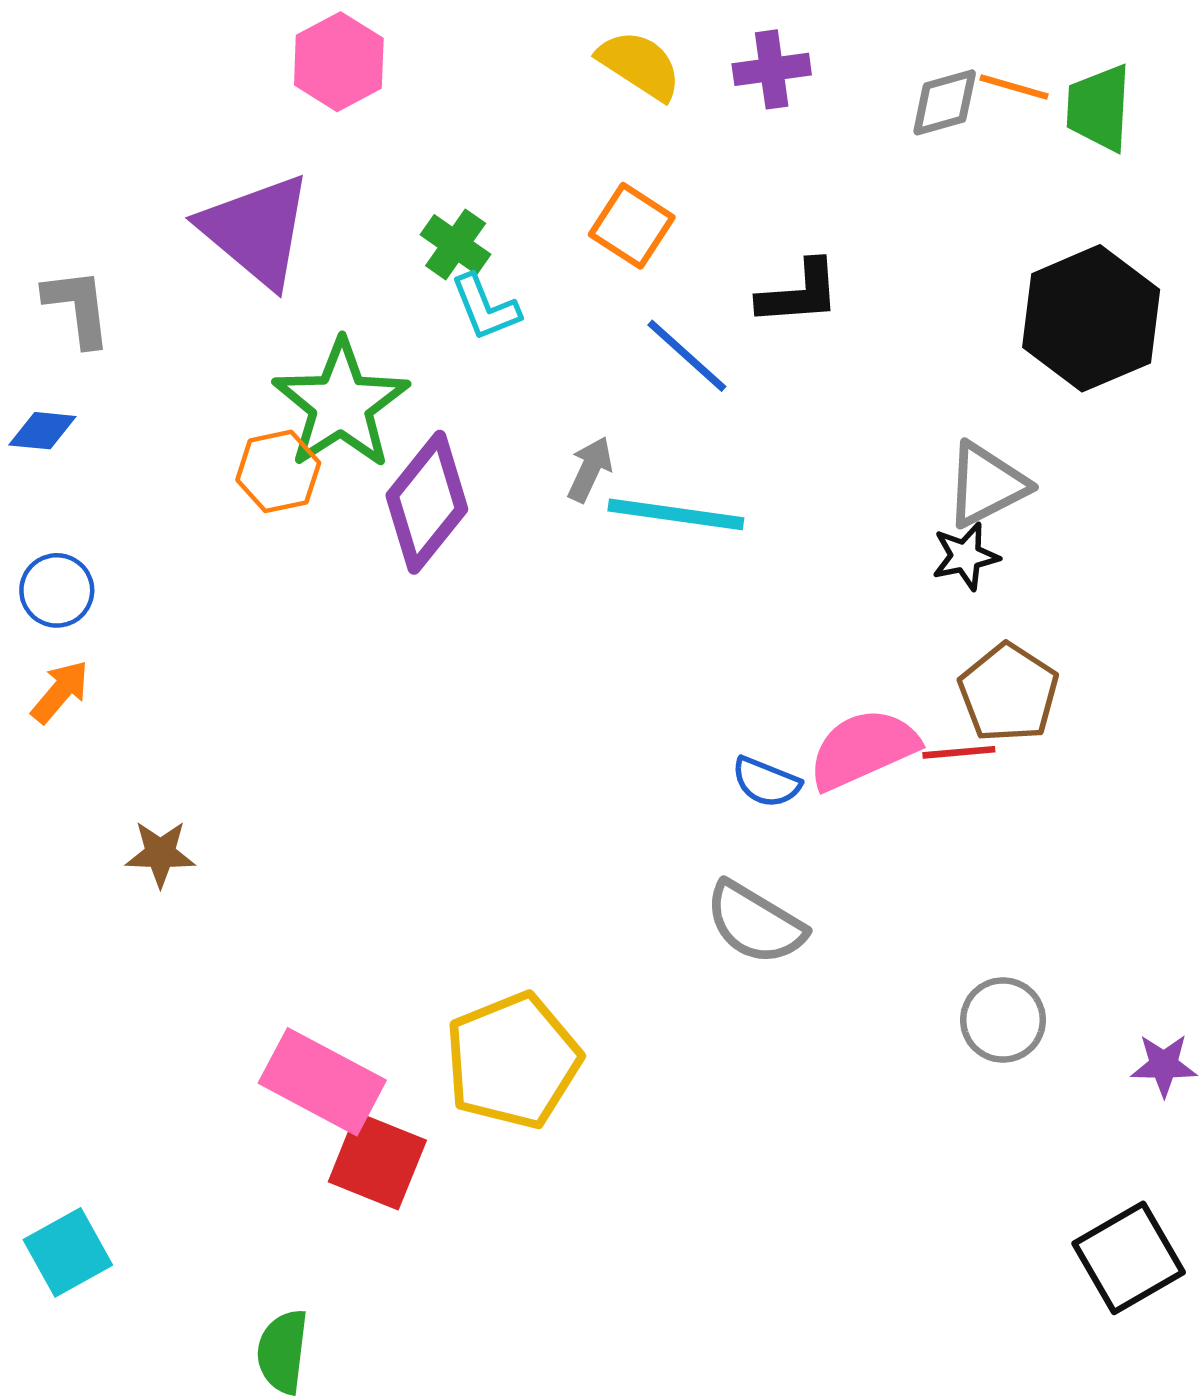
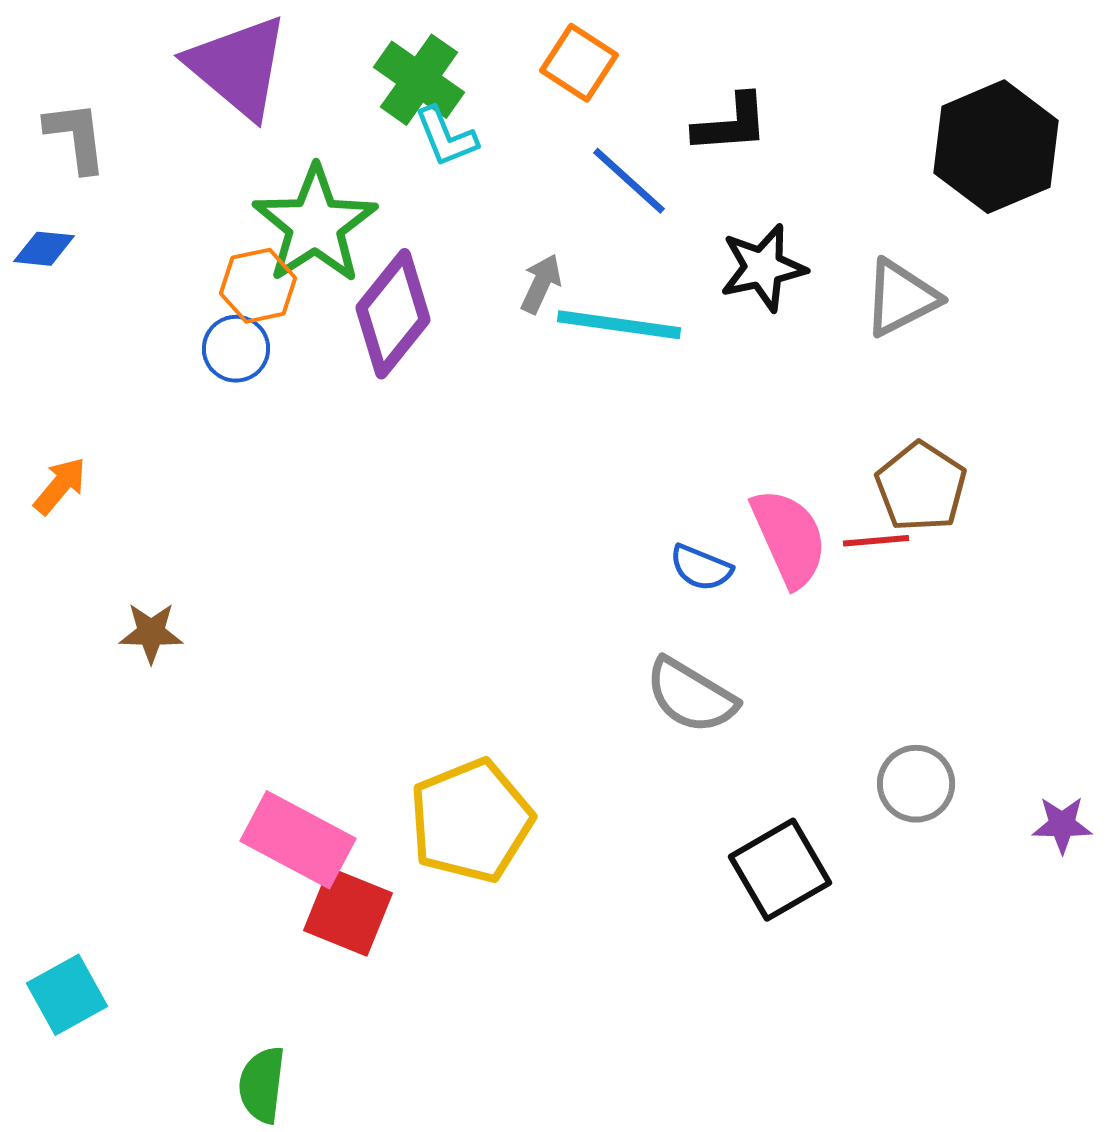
green cross: (456, 245) -> (419, 80), size x1.4
black star: (966, 556) -> (763, 268), moved, size x1.4
blue circle: (57, 590) -> (236, 349), moved
pink semicircle: (863, 749) -> (789, 538), turned 90
black square: (1129, 1258) -> (780, 870), moved

